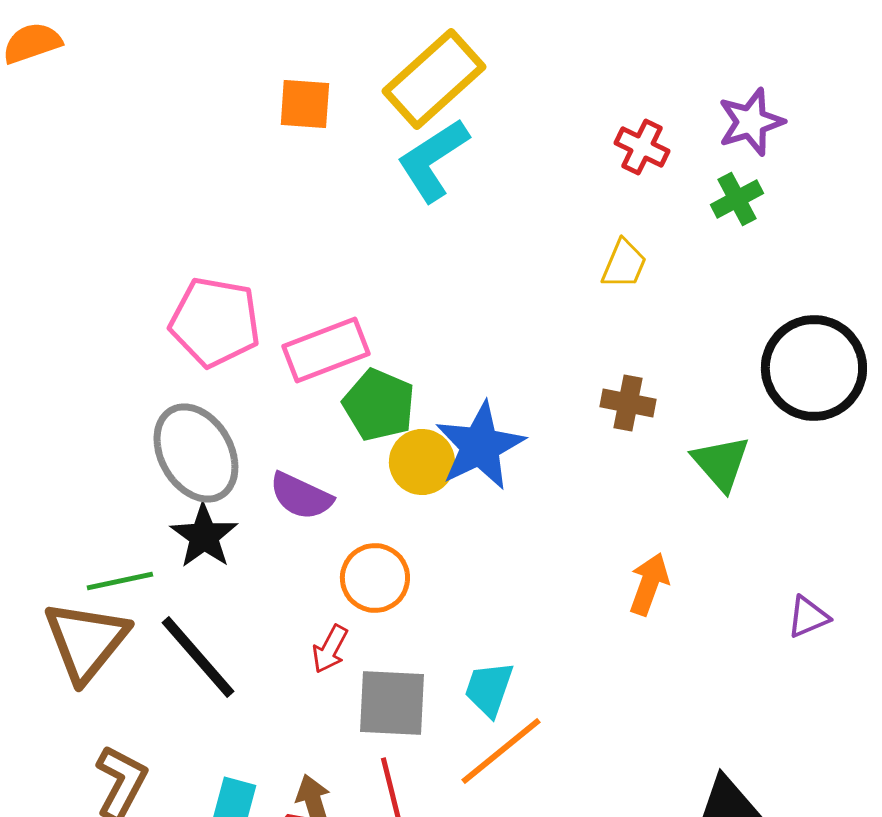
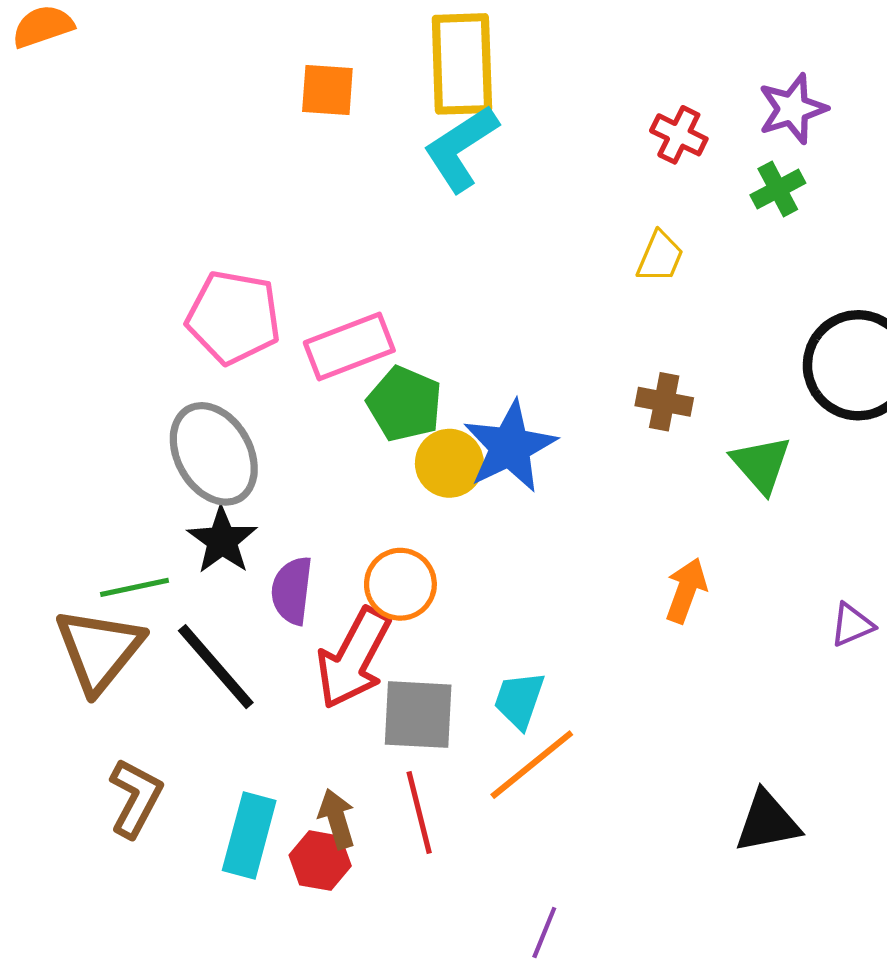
yellow rectangle: (434, 79) -> (462, 64), turned -50
purple semicircle: (301, 496) -> (292, 590), moved, turned 72
red arrow: (330, 649) -> (353, 658), size x2.0

